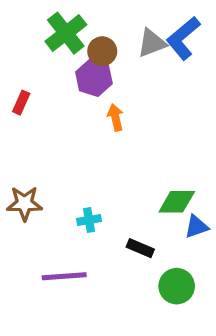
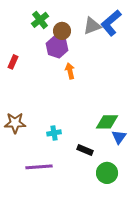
green cross: (66, 33) -> (40, 20), size x0.7
blue triangle: (196, 227) -> (119, 137), turned -35

